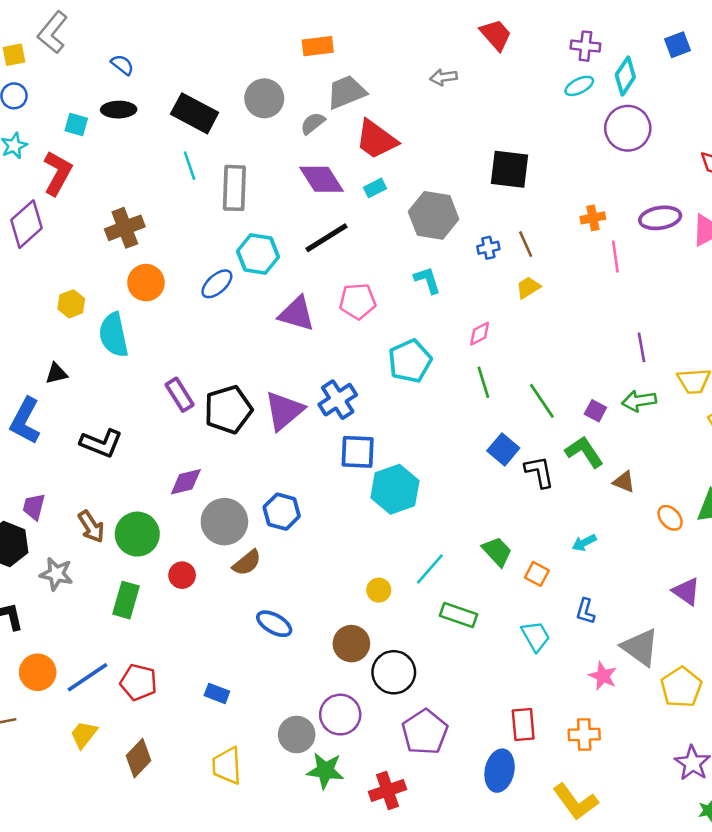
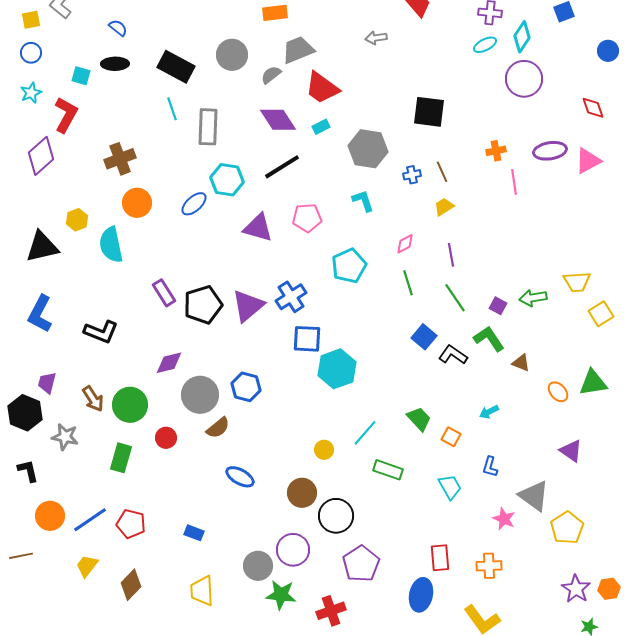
purple line: (641, 347) -> (451, 255), moved
black triangle: (56, 373) -> (42, 247), moved, size x1.8
black L-shape: (539, 472) -> (453, 355), turned -44

